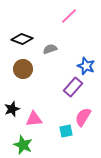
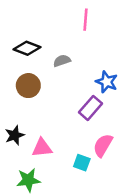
pink line: (69, 16) -> (86, 20), turned -42
cyan square: (66, 131) -> (82, 163), turned 32
green star: (23, 145) -> (28, 180), turned -30

